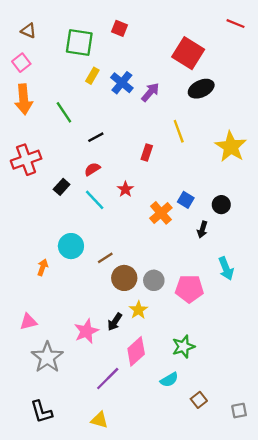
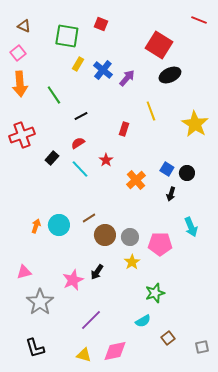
blue square: (186, 200) -> (167, 169), moved
cyan circle: (71, 246) -> (59, 225), moved
yellow star: (138, 310) -> (132, 262), moved
pink diamond: (136, 351) -> (115, 351), moved, turned 30

